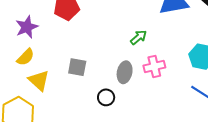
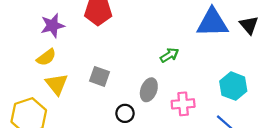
pink cross: (154, 67) -> (183, 104), moved

